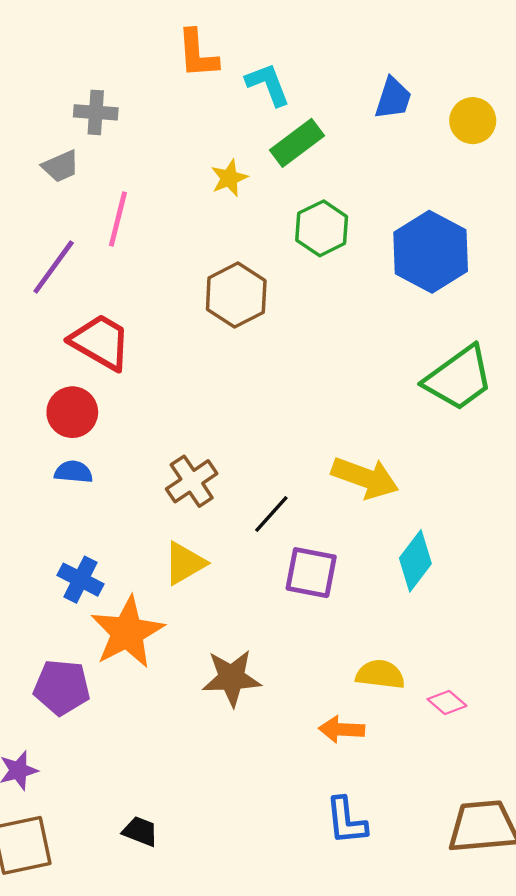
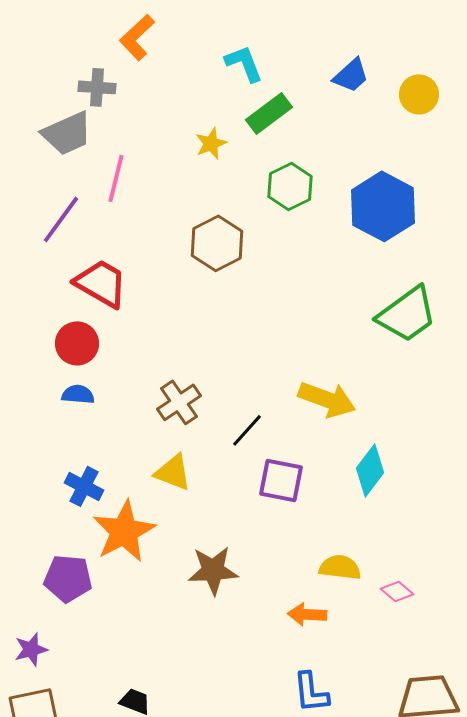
orange L-shape: (198, 54) -> (137, 37), moved, turned 51
blue trapezoid: (393, 98) -> (351, 75), turned 30
gray trapezoid: (61, 166) -> (67, 133), size x1.6
yellow triangle: (185, 563) -> (173, 472), turned 51

